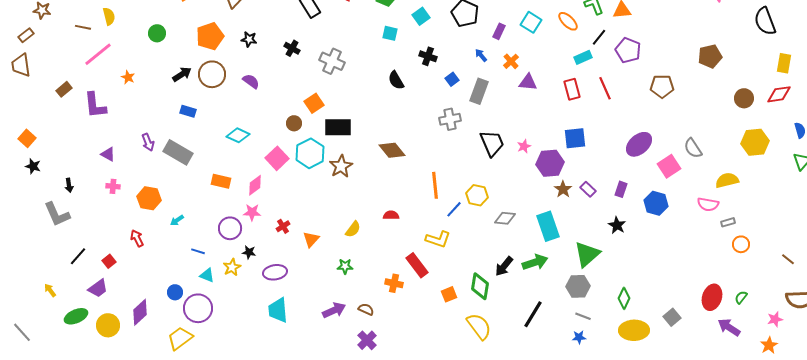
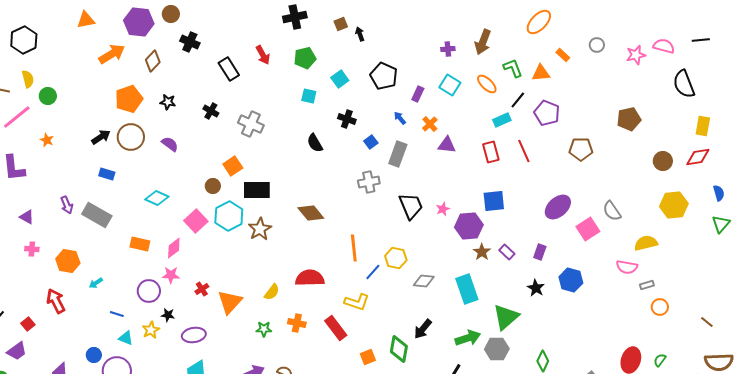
green circle: (157, 33) -> (48, 96), moved
blue hexagon: (656, 203) -> (571, 280), moved
red semicircle: (391, 215) -> (310, 278), size x1.8
red arrow: (137, 238) -> (56, 301), size x1.4
orange triangle: (311, 239) -> (230, 302), size x1.5
green arrow: (535, 262) -> (468, 338), moved
orange cross: (394, 283) -> (297, 323), moved

